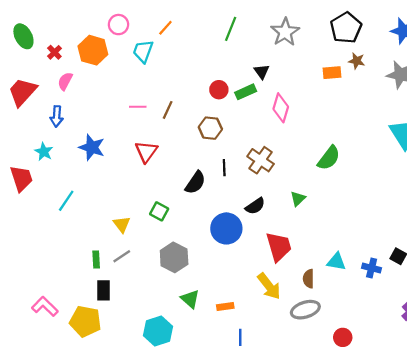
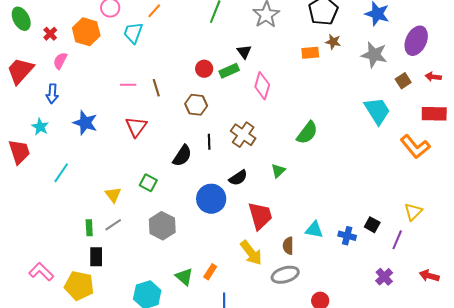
brown line: (168, 110) -> (156, 88), turned -42
green triangle: (190, 299) -> (184, 277), moved
orange rectangle: (225, 306) -> (210, 272), turned -49

